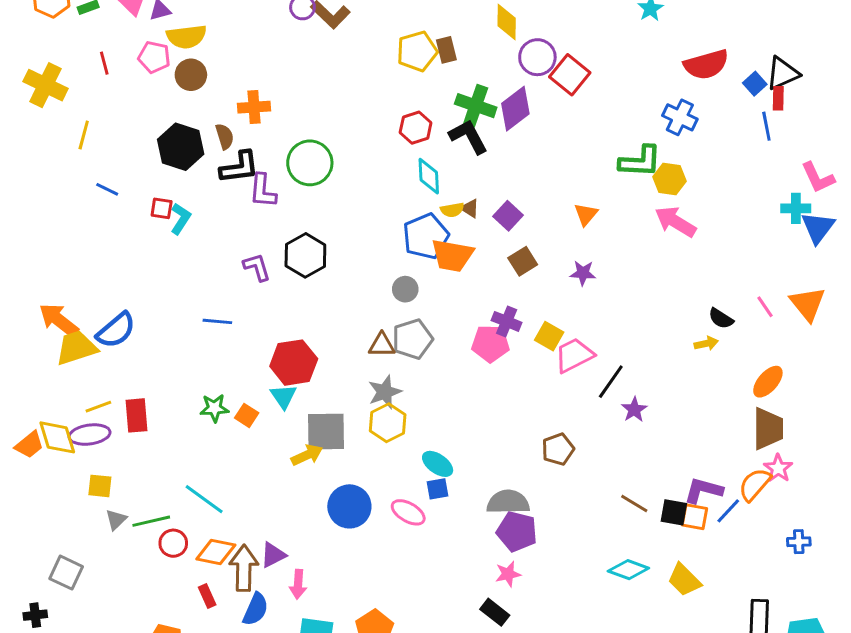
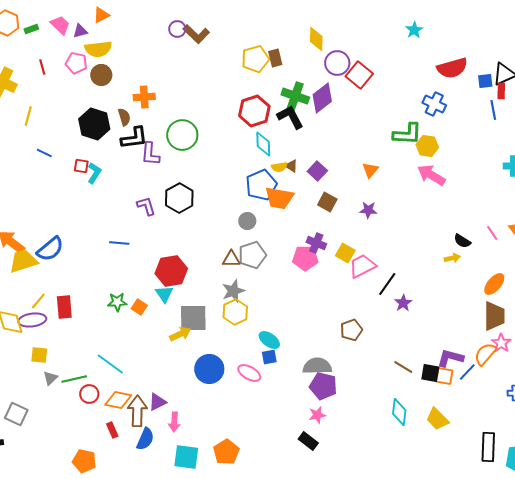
blue square: (755, 84) -> (485, 81), turned 35
red hexagon: (416, 128) -> (254, 111), size x1.4
brown square: (523, 261) -> (327, 202), turned -30
yellow line: (98, 407) -> (38, 301), turned -30
cyan diamond: (628, 570) -> (399, 412), turned 76

